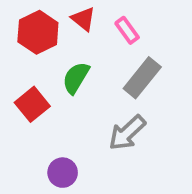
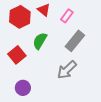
pink rectangle: (127, 30) -> (67, 16), turned 72
purple circle: (63, 173) -> (23, 88), moved

